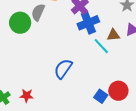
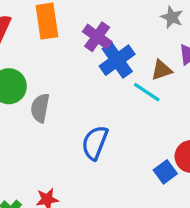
gray semicircle: (38, 12) -> (40, 108), moved
blue square: (101, 96) -> (165, 172), turned 32

